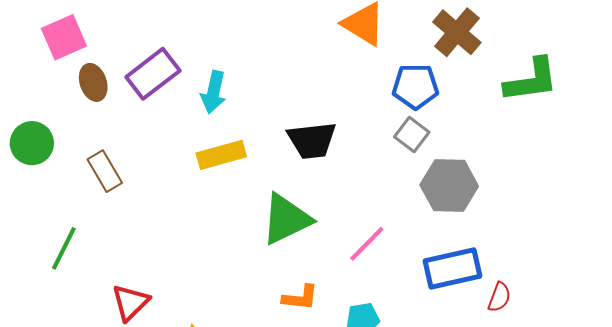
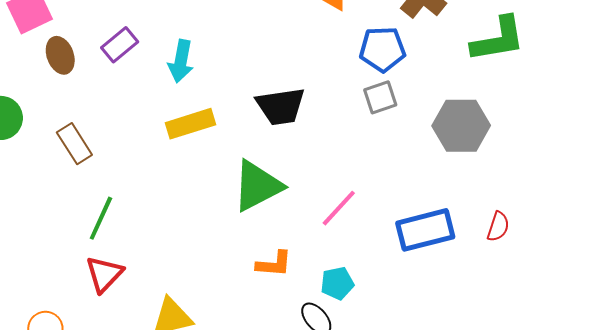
purple rectangle: (153, 74) -> (120, 45), size x0.7
gray square: (412, 135) -> (380, 97), turned 36
gray hexagon: (449, 186) -> (461, 126), moved
green line: (64, 248) -> (101, 218), moved
red semicircle: (499, 297) -> (498, 227), moved

